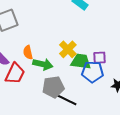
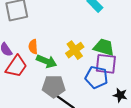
purple square: (99, 58) -> (106, 64), size x1.5
green trapezoid: (81, 61) -> (104, 47), moved

